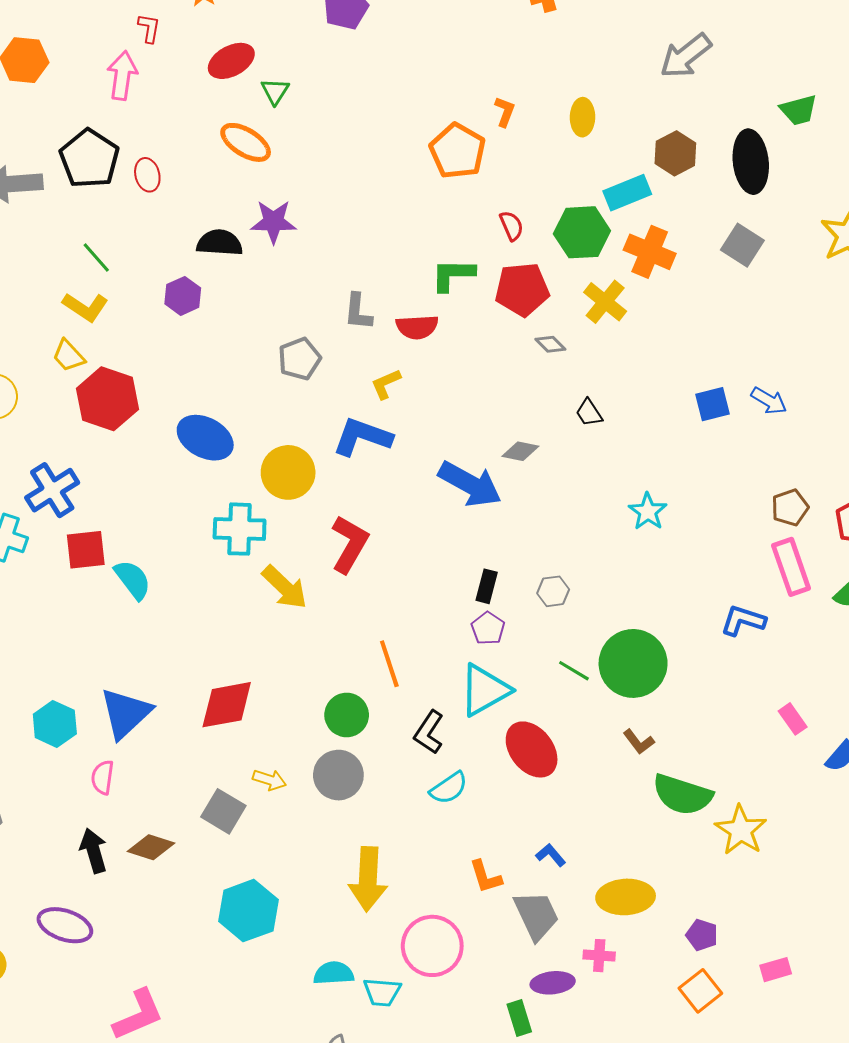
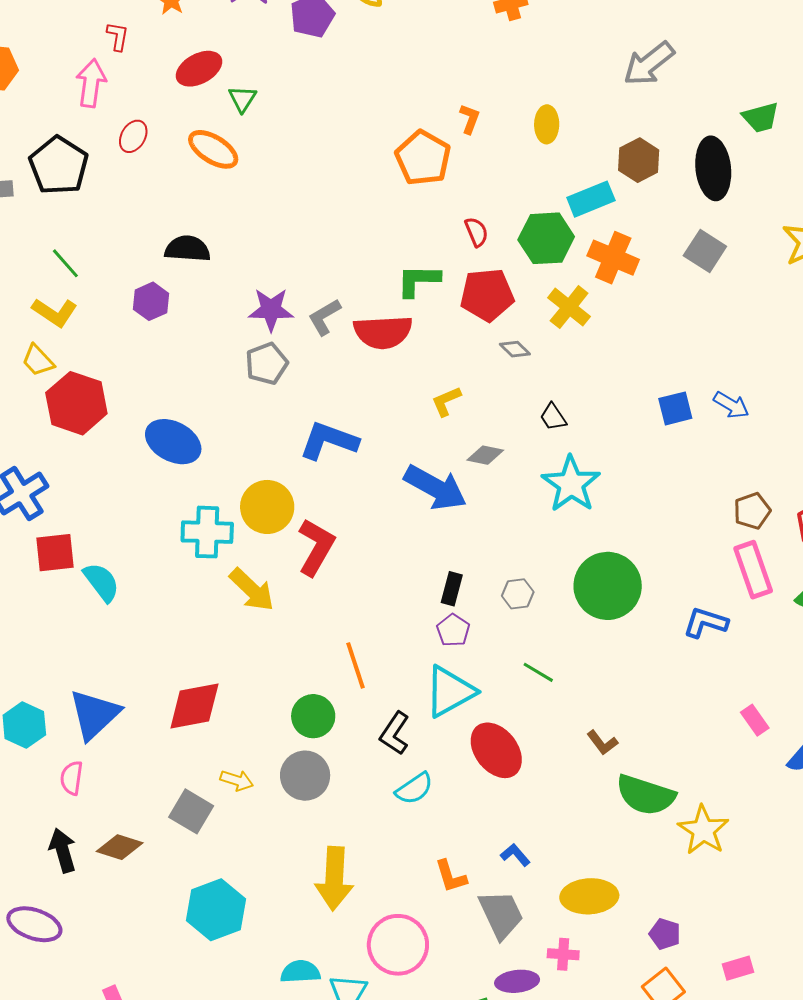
red ellipse: (147, 175) -> (133, 136), moved, turned 44
purple star: (273, 222) -> (271, 310), moved
gray L-shape: (358, 312) -> (324, 317), turned 54
red semicircle: (417, 327) -> (383, 332), size x1.4
yellow L-shape: (386, 384) -> (446, 401), moved
yellow circle: (288, 472) -> (267, 507), moved
cyan star: (648, 512) -> (571, 484), moved, size x1.5
green circle: (633, 663) -> (608, 586), moved

